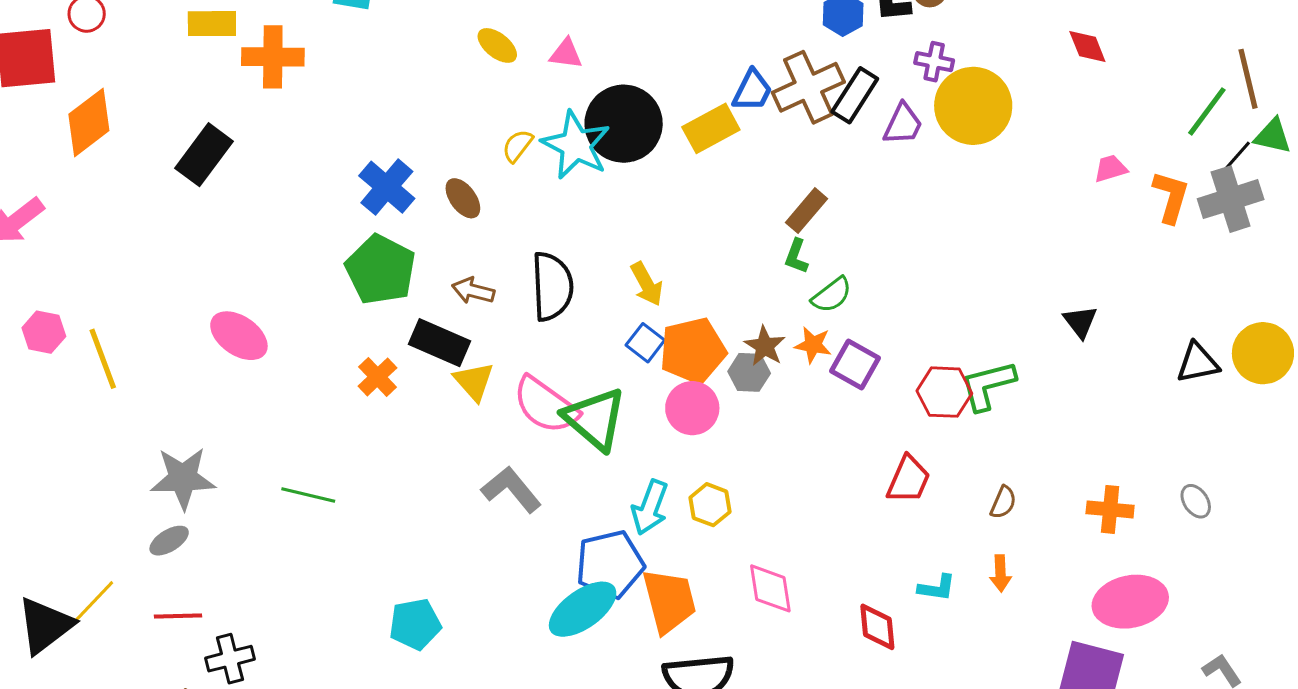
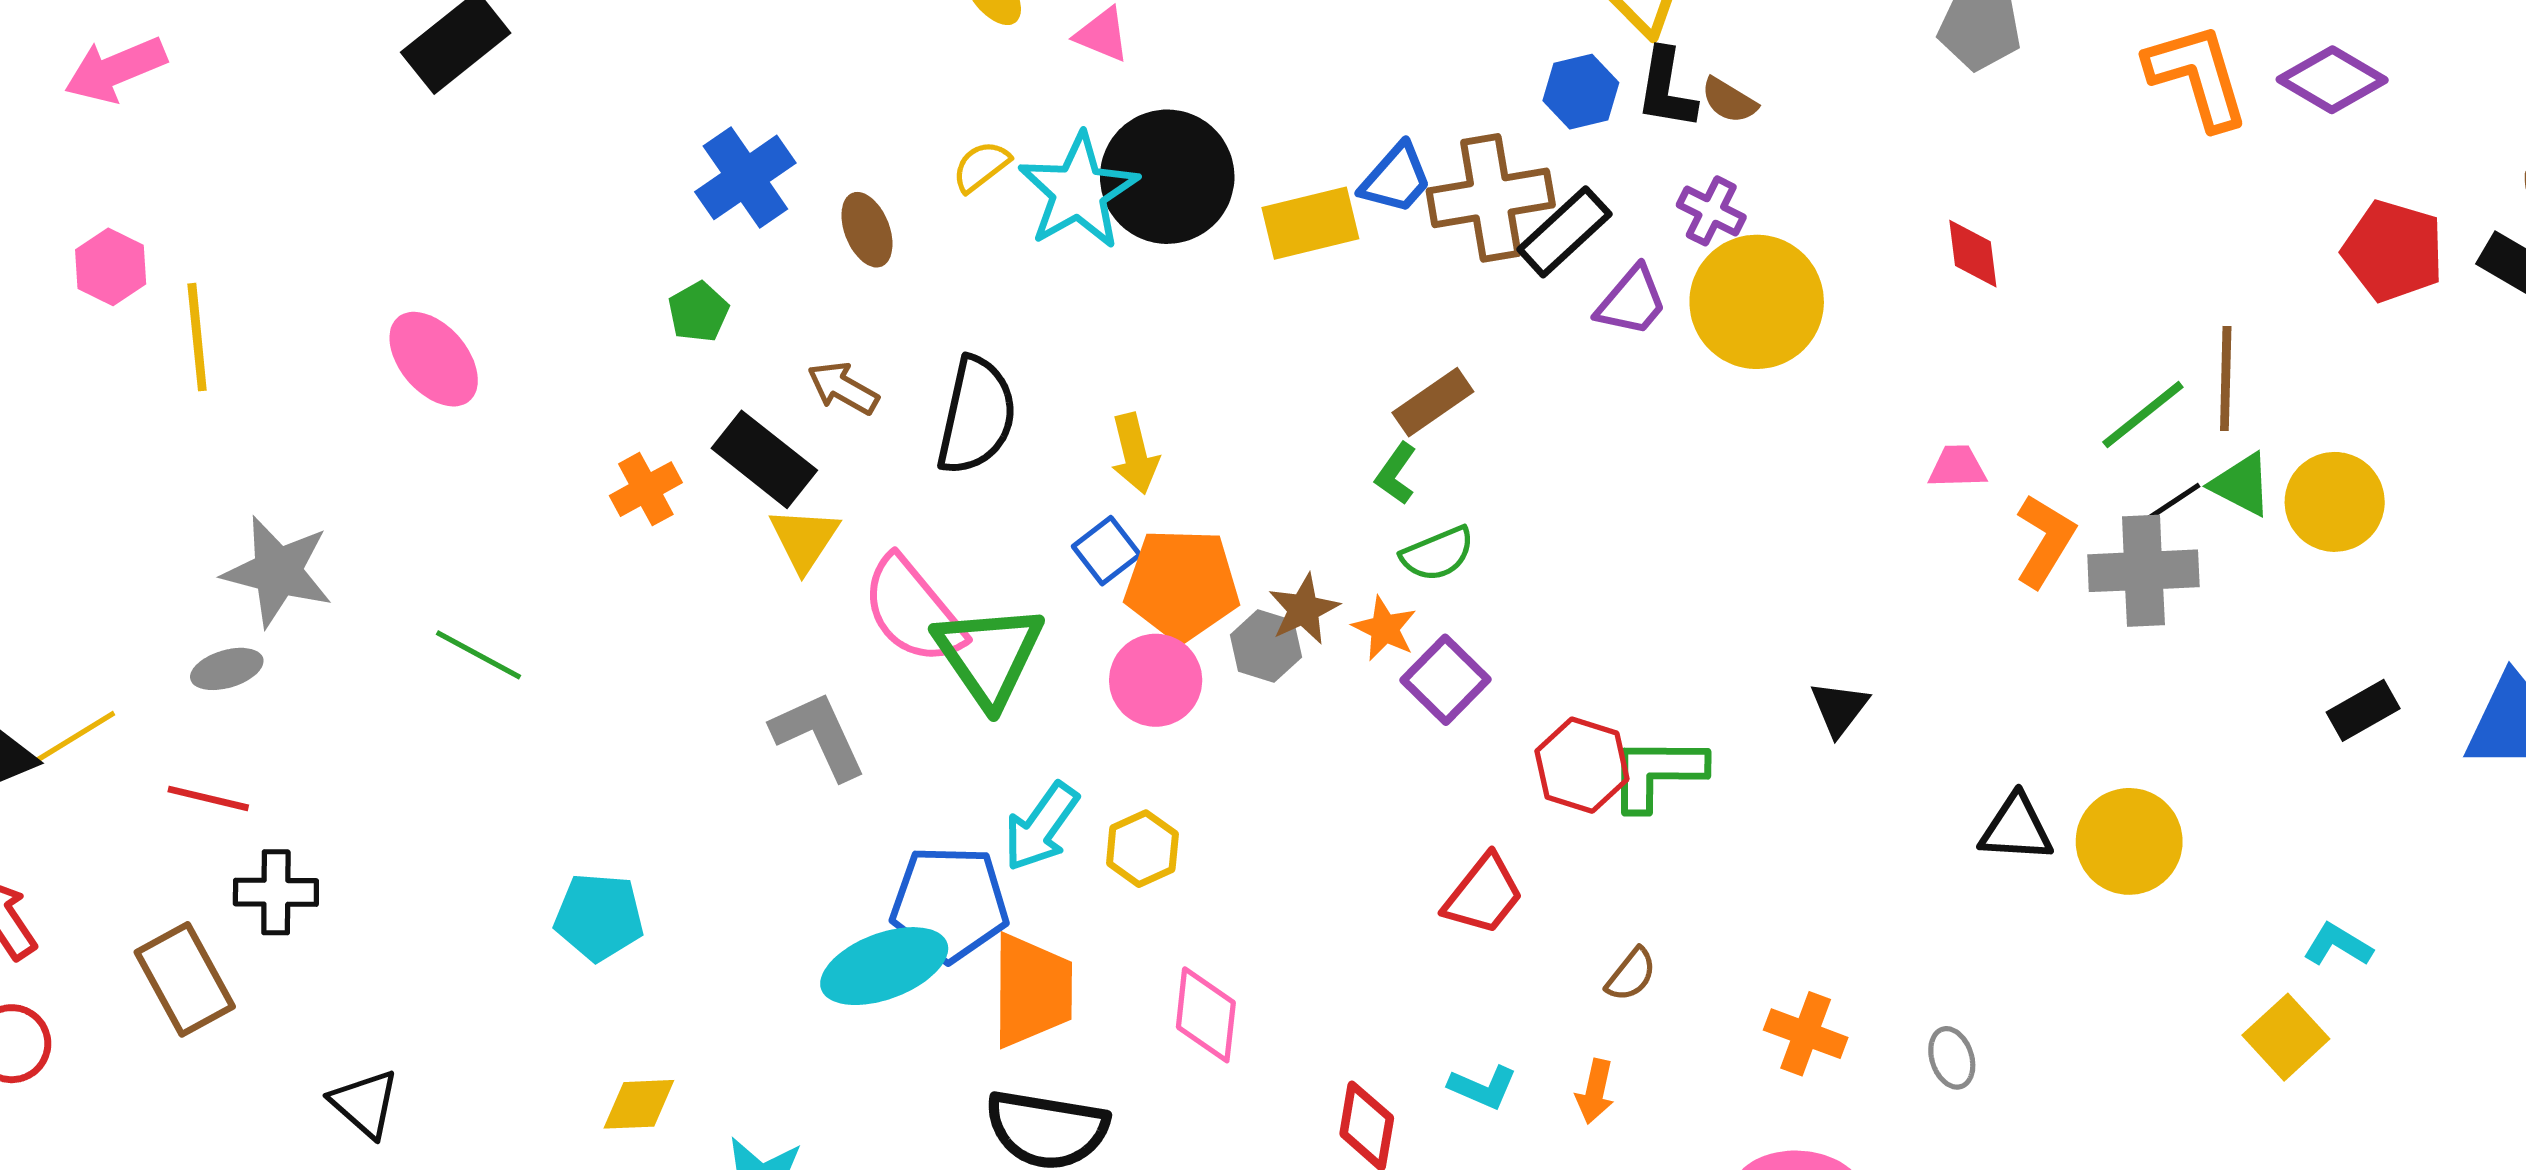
green pentagon: (381, 270) -> (698, 312), size x0.5

